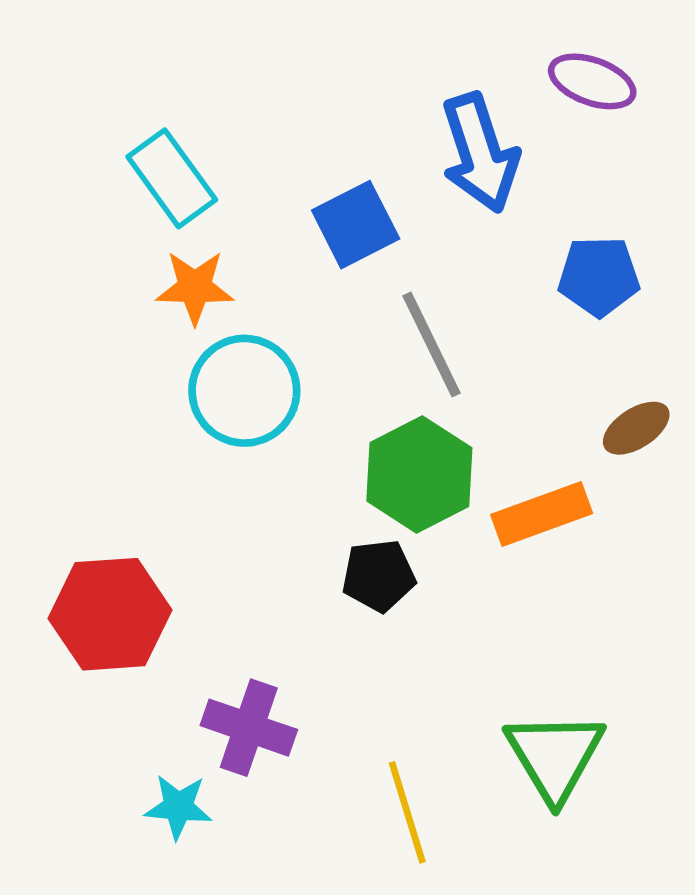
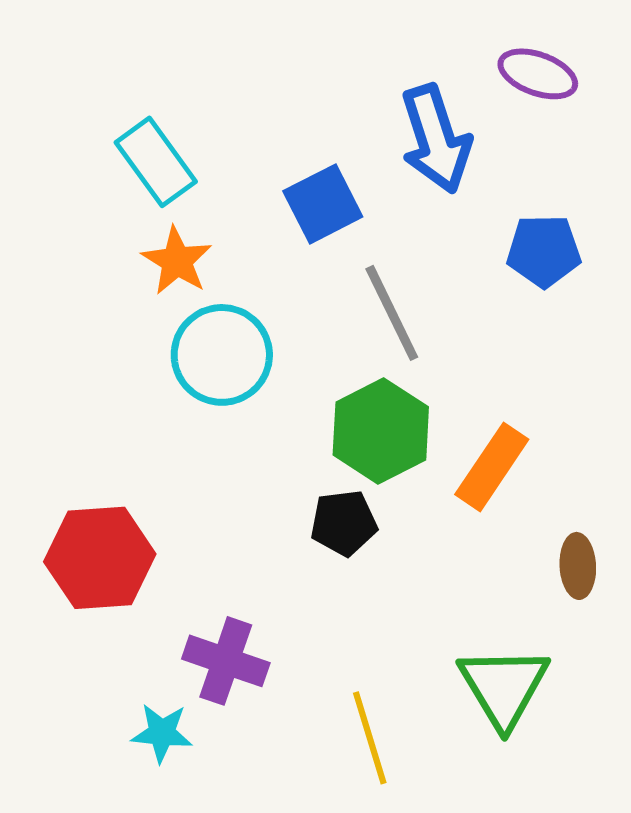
orange star: (195, 287) -> (177, 261), turned 30
brown ellipse: (636, 428) -> (578, 566), moved, turned -60
orange rectangle: (542, 514) -> (492, 467), turned -36

